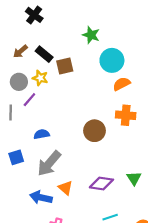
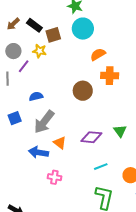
cyan circle: (112, 60) -> (83, 29), moved
yellow star: (40, 78) -> (39, 51), moved
orange semicircle: (122, 84) -> (98, 54), moved

